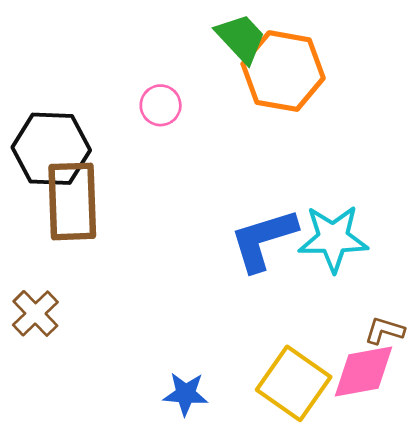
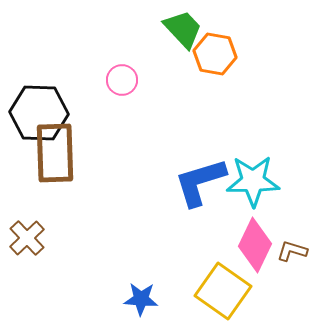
orange hexagon: (283, 71) -> (215, 54), size x0.7
pink diamond: (363, 371) -> (255, 245), moved, turned -54

